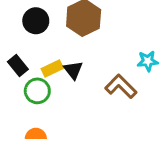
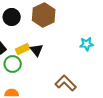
brown L-shape: (121, 86) -> (66, 83), moved

